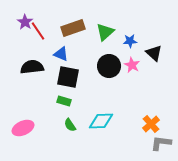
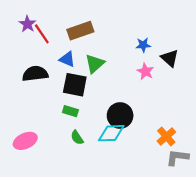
green triangle: (105, 32) -> (95, 64), moved
black circle: (109, 66) -> (120, 116), moved

